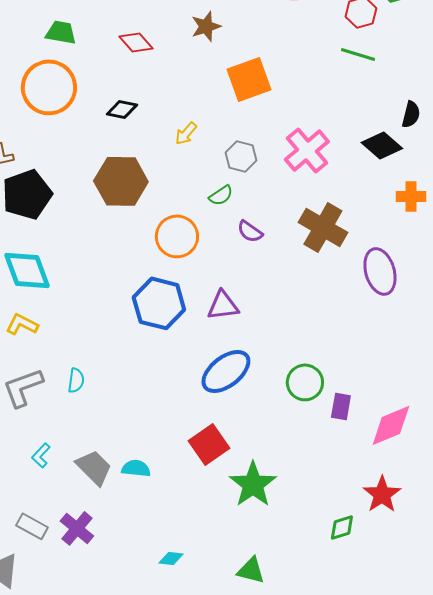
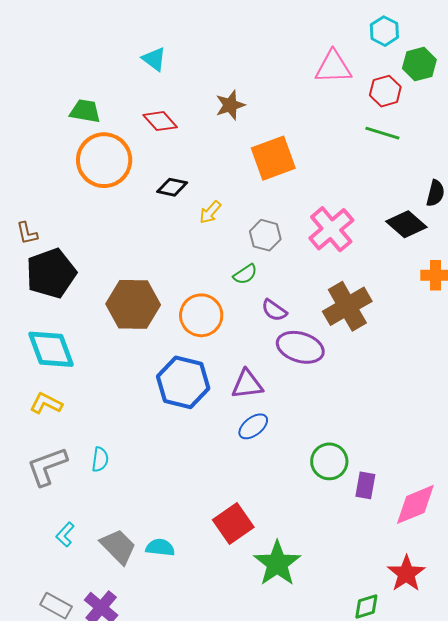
orange circle: (49, 87) -> (104, 160), moved
black diamond: (122, 109) -> (172, 187), moved
brown hexagon: (121, 181) -> (133, 304), moved
brown cross: (323, 227) -> (347, 306), turned 30
purple ellipse: (380, 271) -> (300, 347), moved, turned -57
blue ellipse: (226, 371) -> (253, 426), moved, size x0.6

